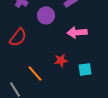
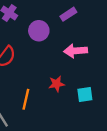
orange line: (35, 73) -> (26, 99), turned 54

